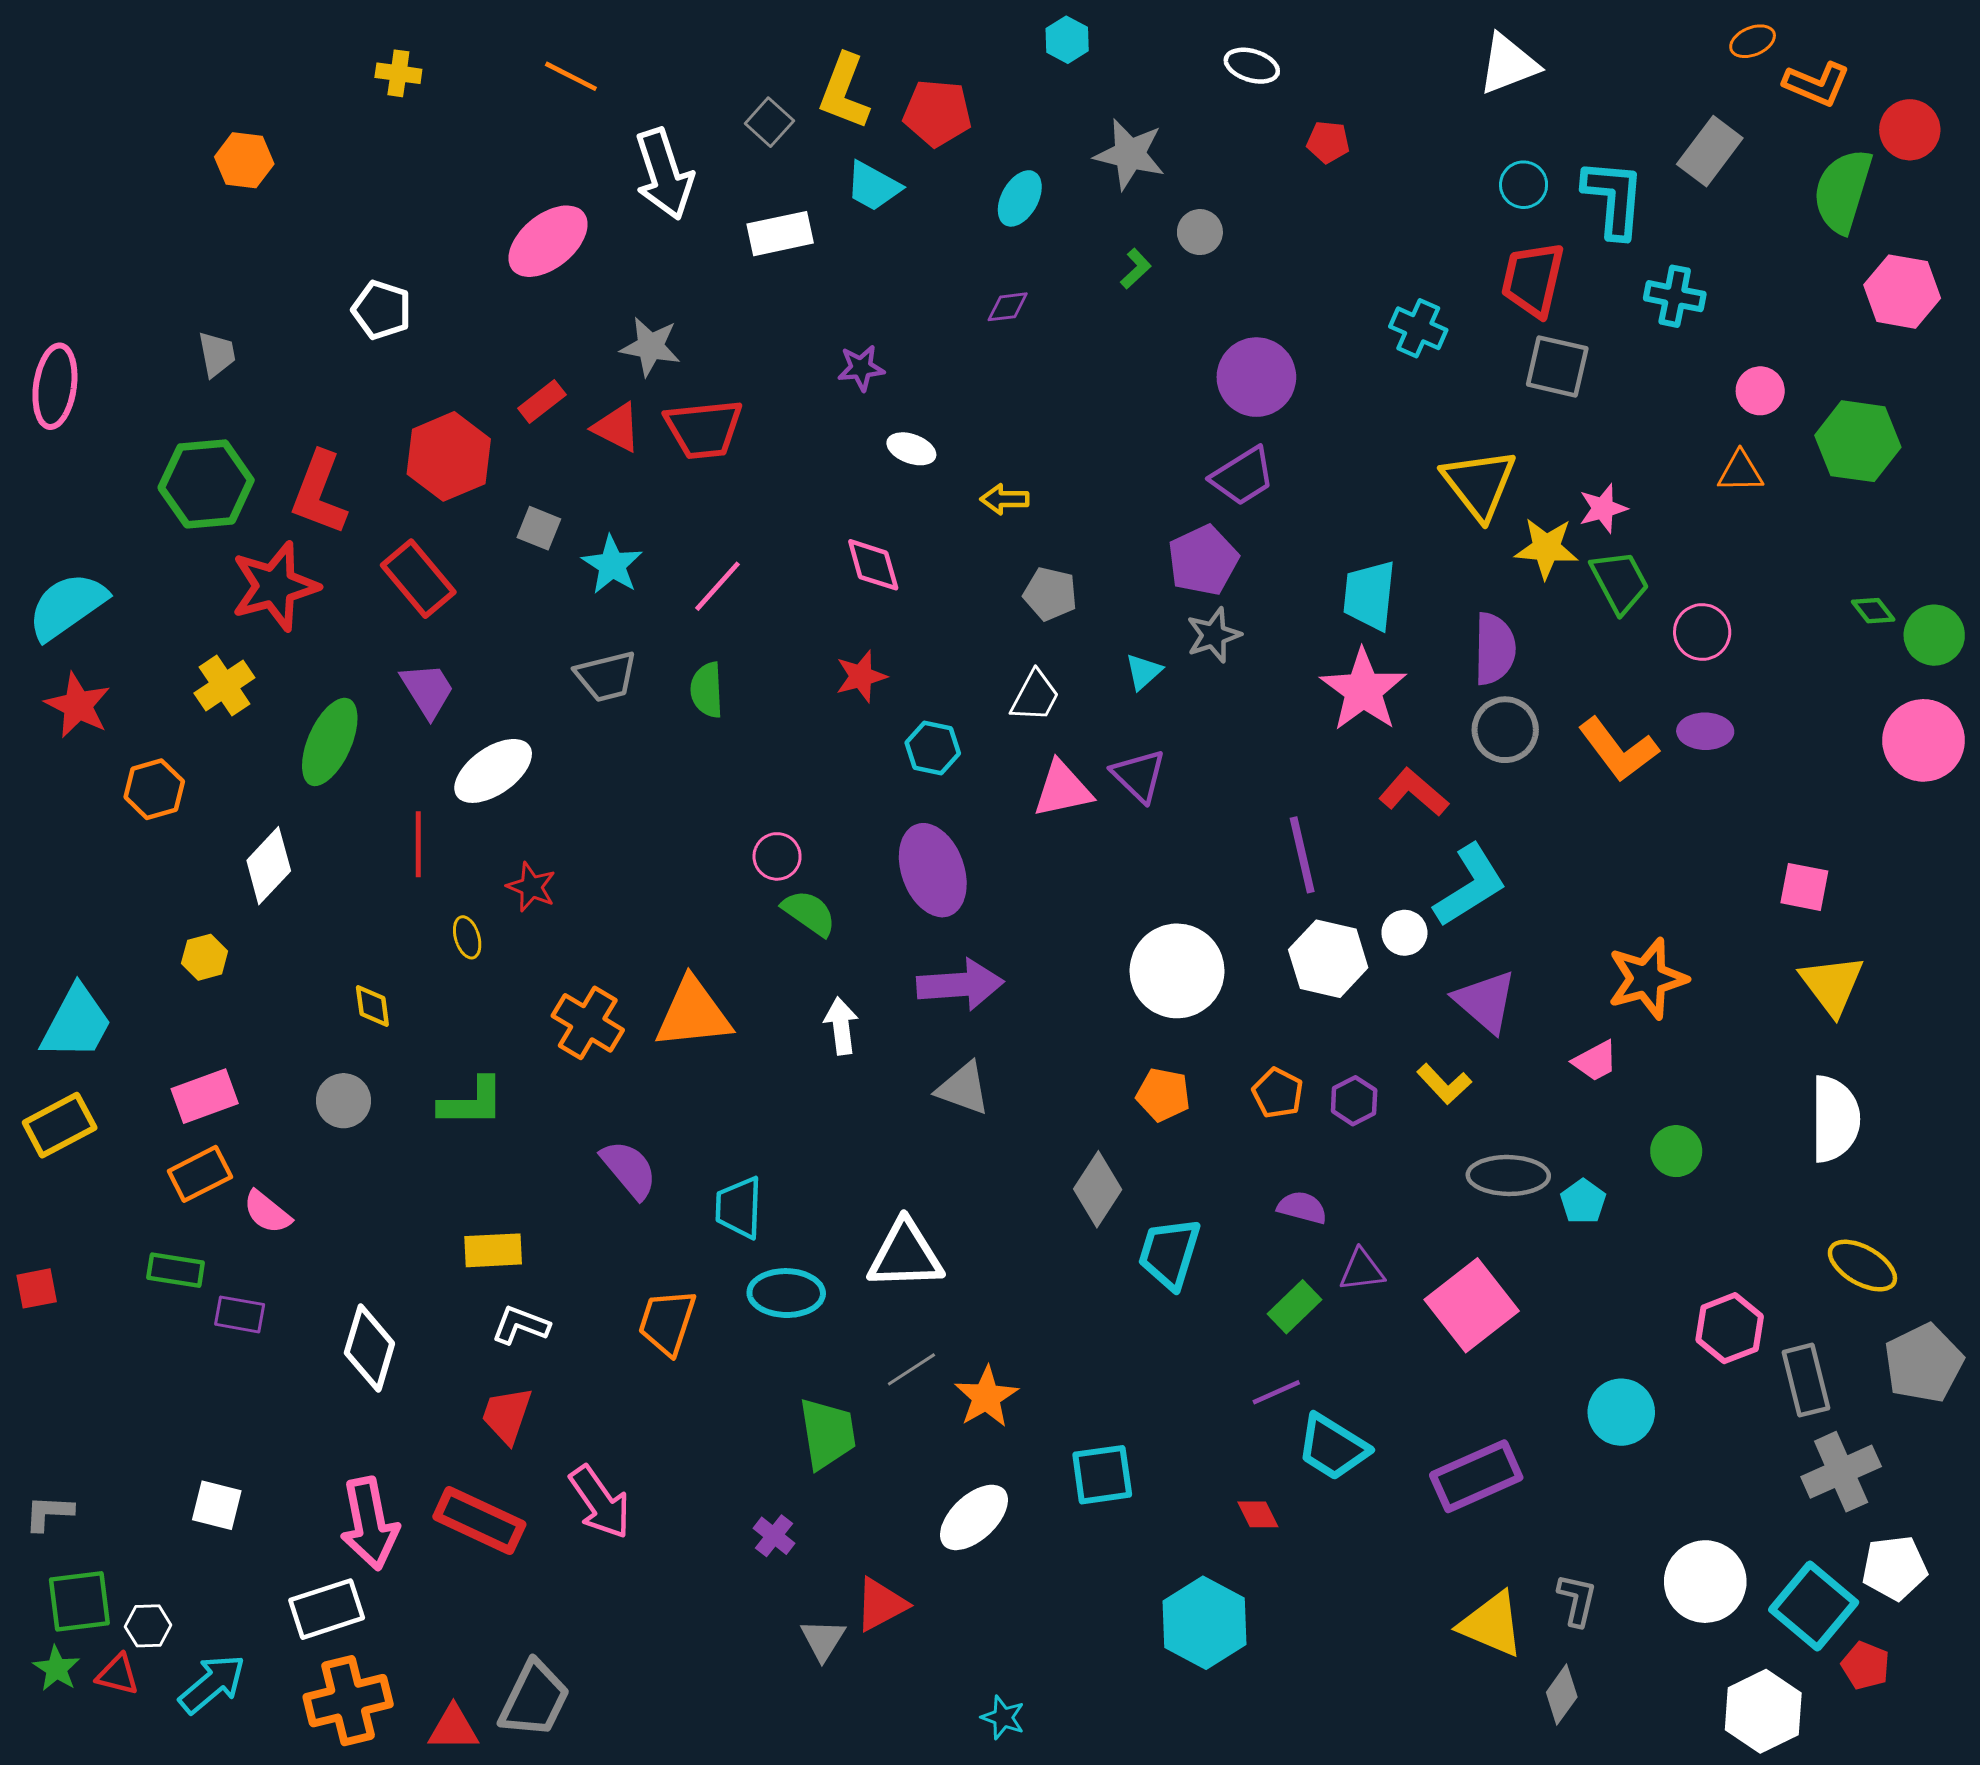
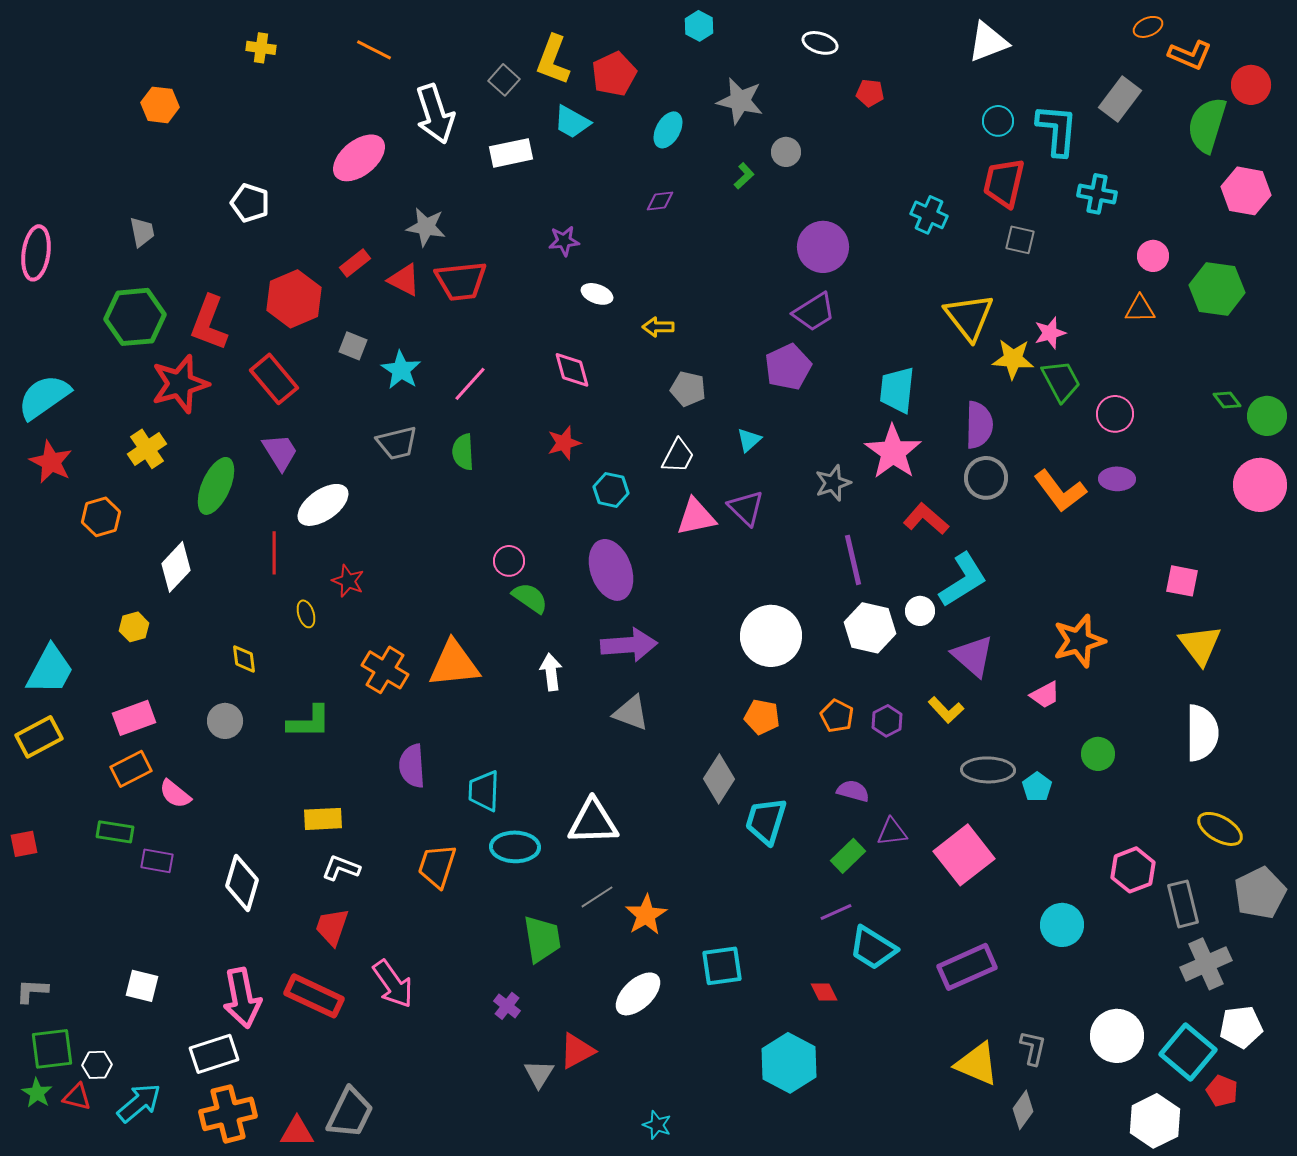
red pentagon: (937, 113) -> (614, 74), turned -30
gray square: (1557, 366) -> (1020, 240), size x0.7
gray star: (1214, 635) -> (833, 483), moved
purple semicircle: (629, 1169) -> (412, 766), turned -144

